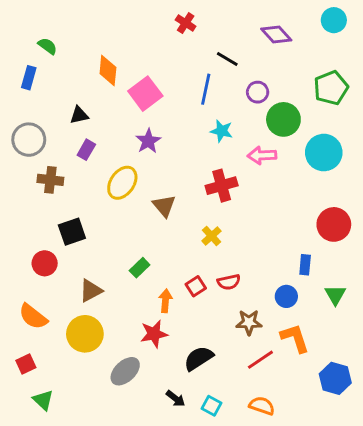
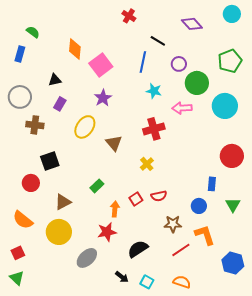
green triangle: (43, 400) -> (17, 278), moved

